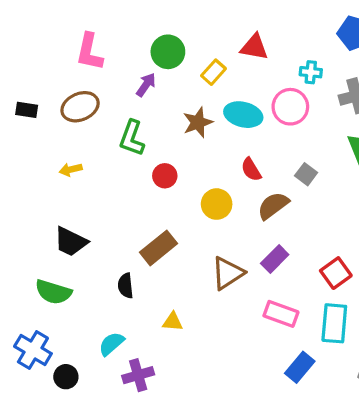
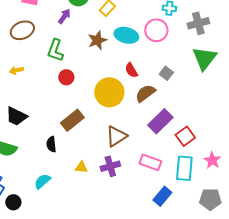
red circle: (165, 176) -> (66, 77), moved
yellow circle: (217, 204) -> (109, 92), size x1.5
purple rectangle: (275, 259) -> (160, 121), moved, size x1.4
purple cross: (138, 375) -> (110, 166), moved

